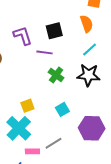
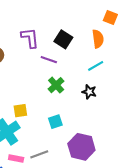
black square: (54, 31) -> (63, 39), turned 36
black star: (88, 75) -> (89, 92), size x0.6

